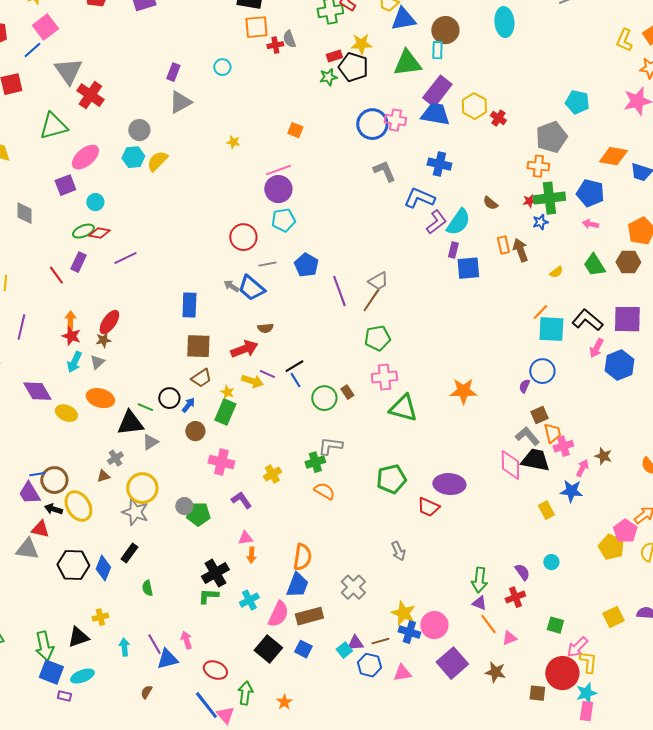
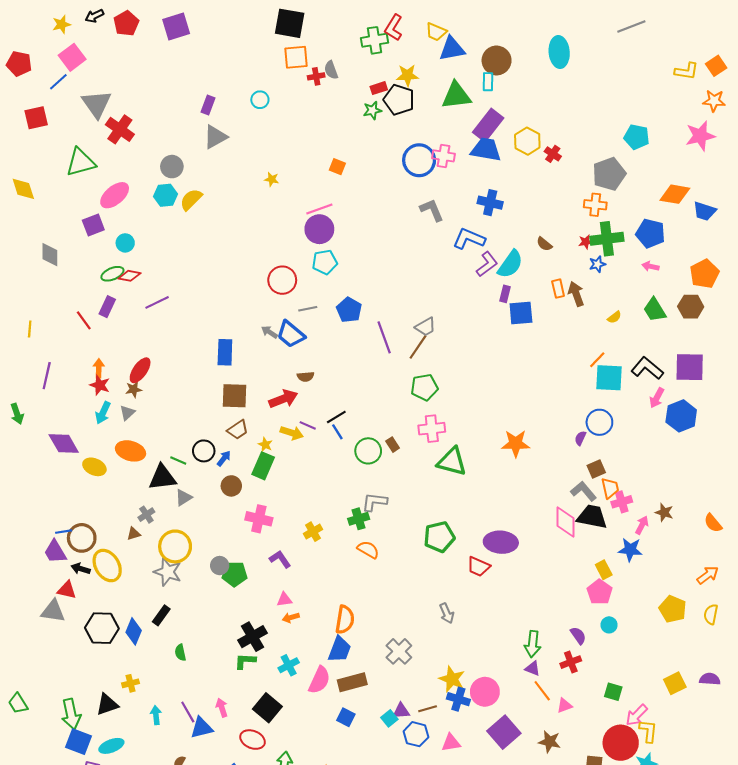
yellow L-shape: (624, 40) -> (686, 71), turned -105
pink pentagon: (625, 531) -> (599, 592), moved
orange arrow: (251, 555) -> (291, 618), turned 70
black square: (268, 649) -> (267, 708), moved

